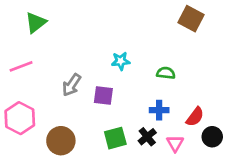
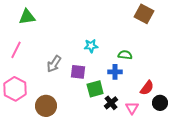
green triangle: (36, 23) -> (27, 17), turned 30
pink line: (21, 66) -> (16, 50), turned -42
blue cross: (159, 110) -> (115, 72), moved
green square: (115, 138) -> (95, 89), moved

